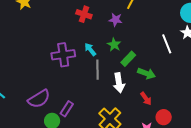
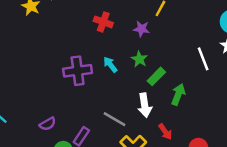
gray line: (98, 70) -> (114, 119), moved, turned -60
green arrow: (146, 73) -> (178, 94), turned -90
purple semicircle: (39, 99) -> (48, 124), size x0.6
red arrow: (146, 99) -> (165, 132), moved

